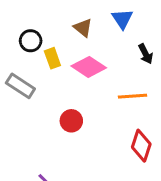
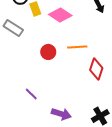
orange line: (132, 96) -> (77, 47), moved

